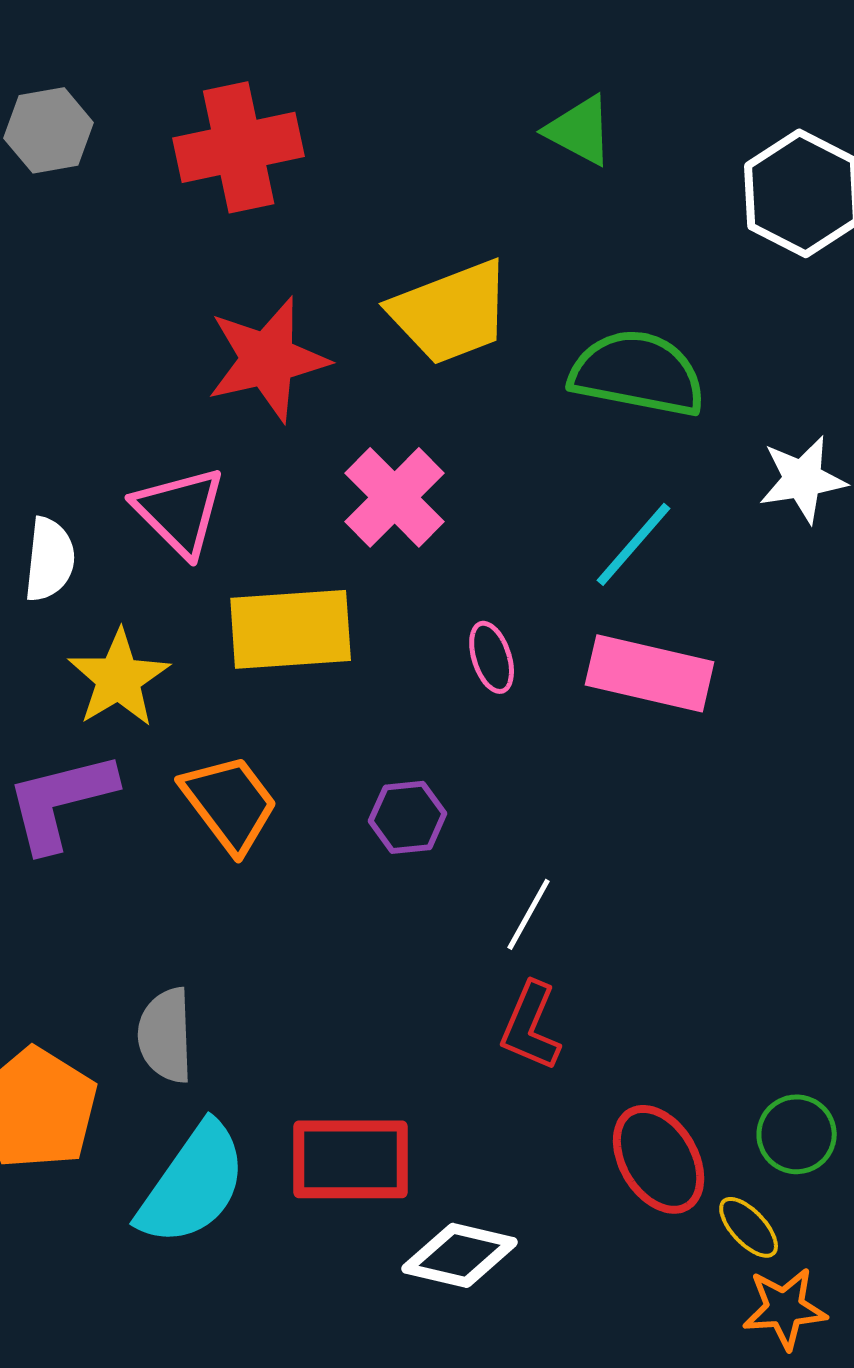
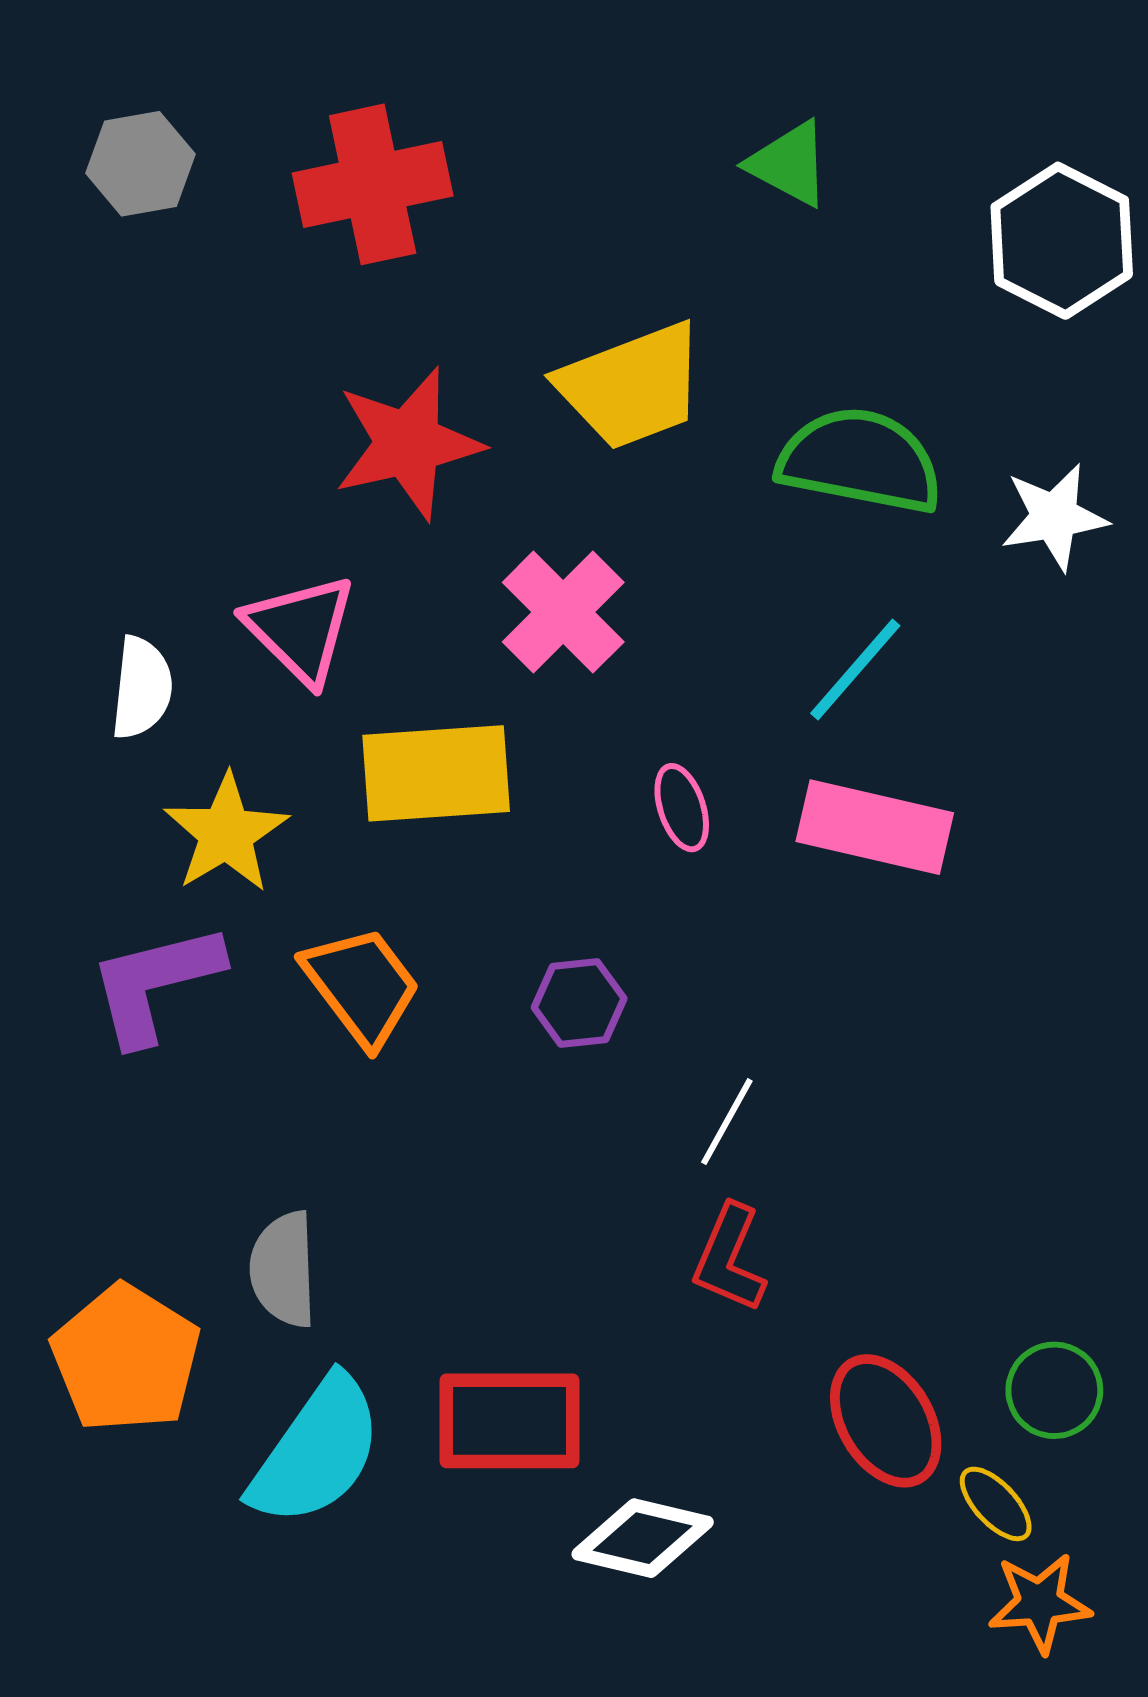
white star: (803, 479) -> (1054, 517), moved

